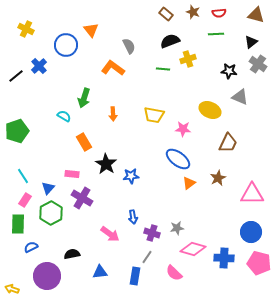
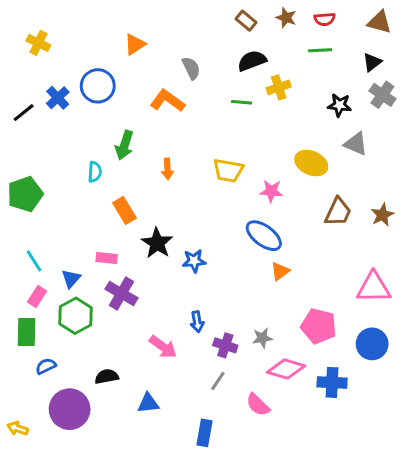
orange triangle: (91, 30) -> (135, 44), turned 35
blue circle: (66, 45) -> (98, 86), moved
cyan semicircle: (64, 116) -> (95, 172), turned 64
brown star: (218, 178) -> (382, 215), moved
pink pentagon: (259, 263) -> (319, 326), moved
blue rectangle: (135, 276) -> (204, 433), moved

